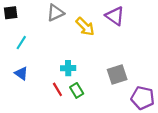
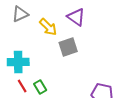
cyan cross: (68, 68) -> (18, 62), moved, size x1.5
gray square: (117, 74) -> (68, 47), moved

